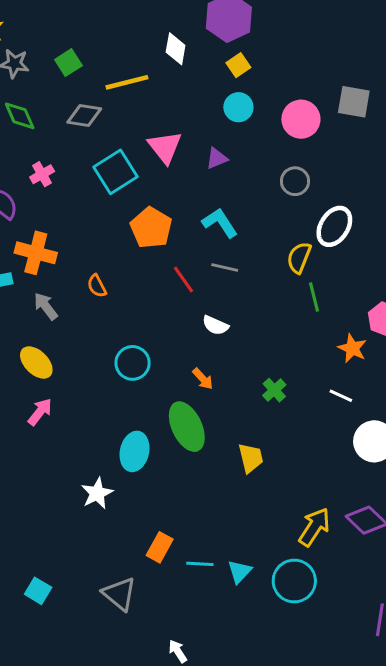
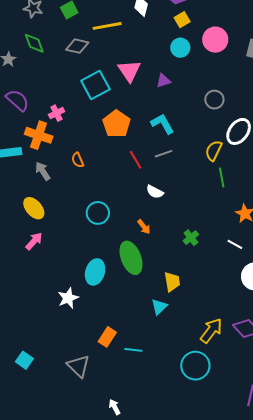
pink circle: (301, 119) -> (215, 40), moved
pink cross: (42, 174) -> (57, 113), moved
gray line: (225, 268) -> (164, 154), turned -36
cyan triangle: (240, 571) -> (159, 307), moved

